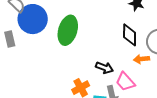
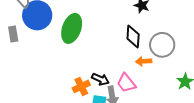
black arrow: (105, 68) -> (101, 79), moved

